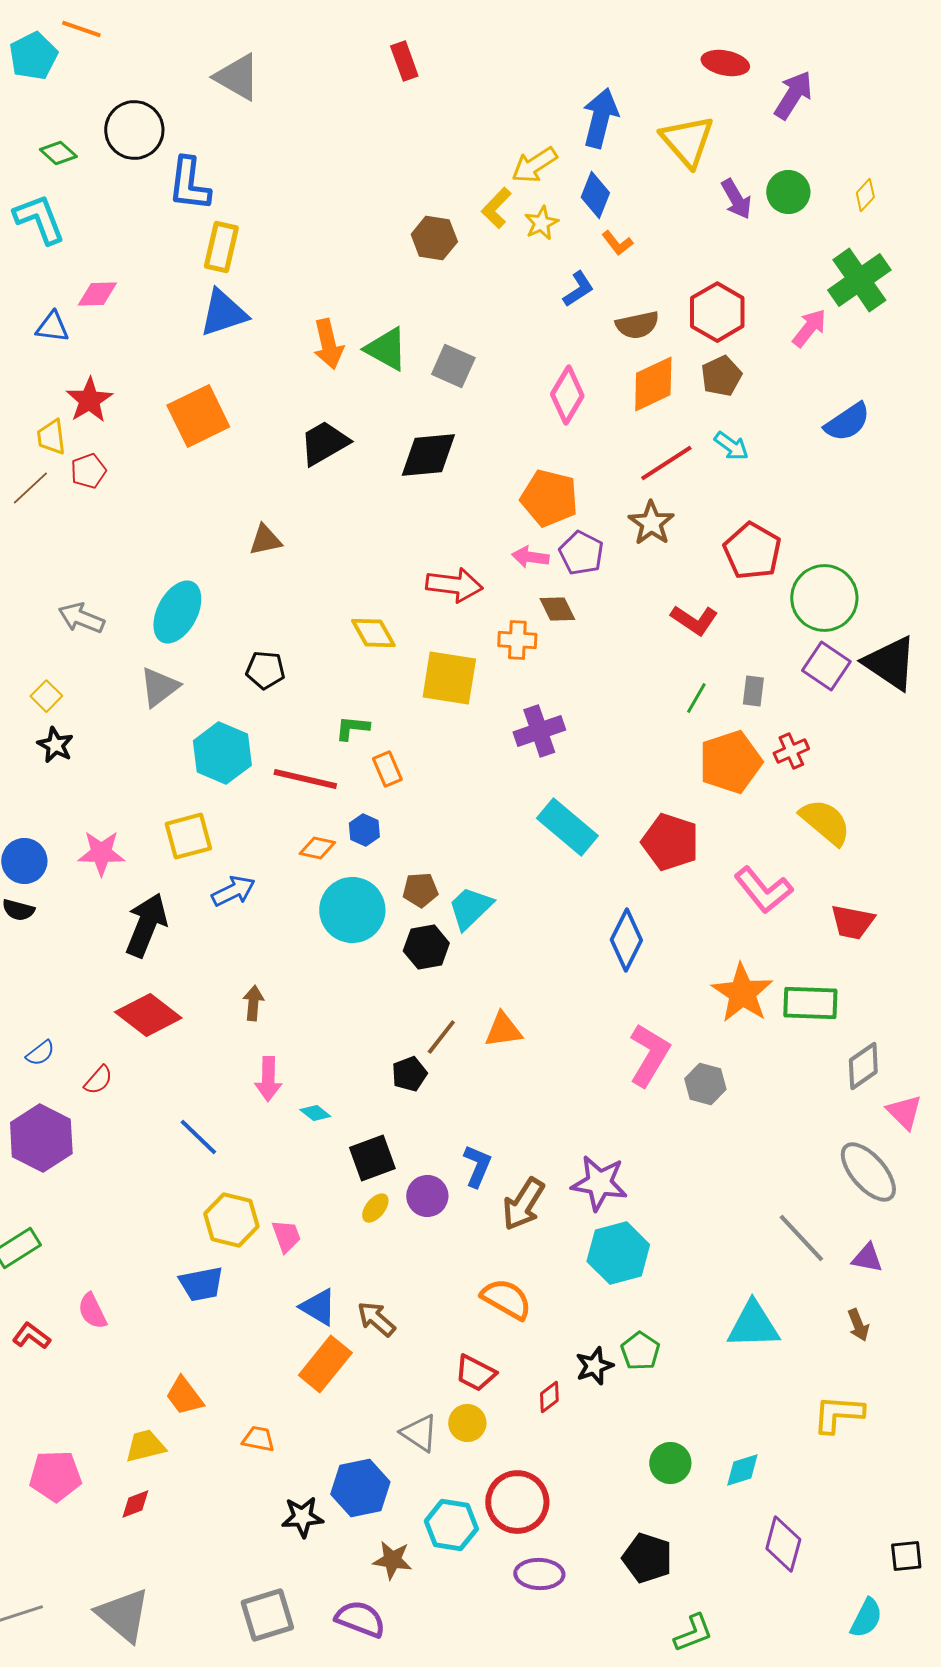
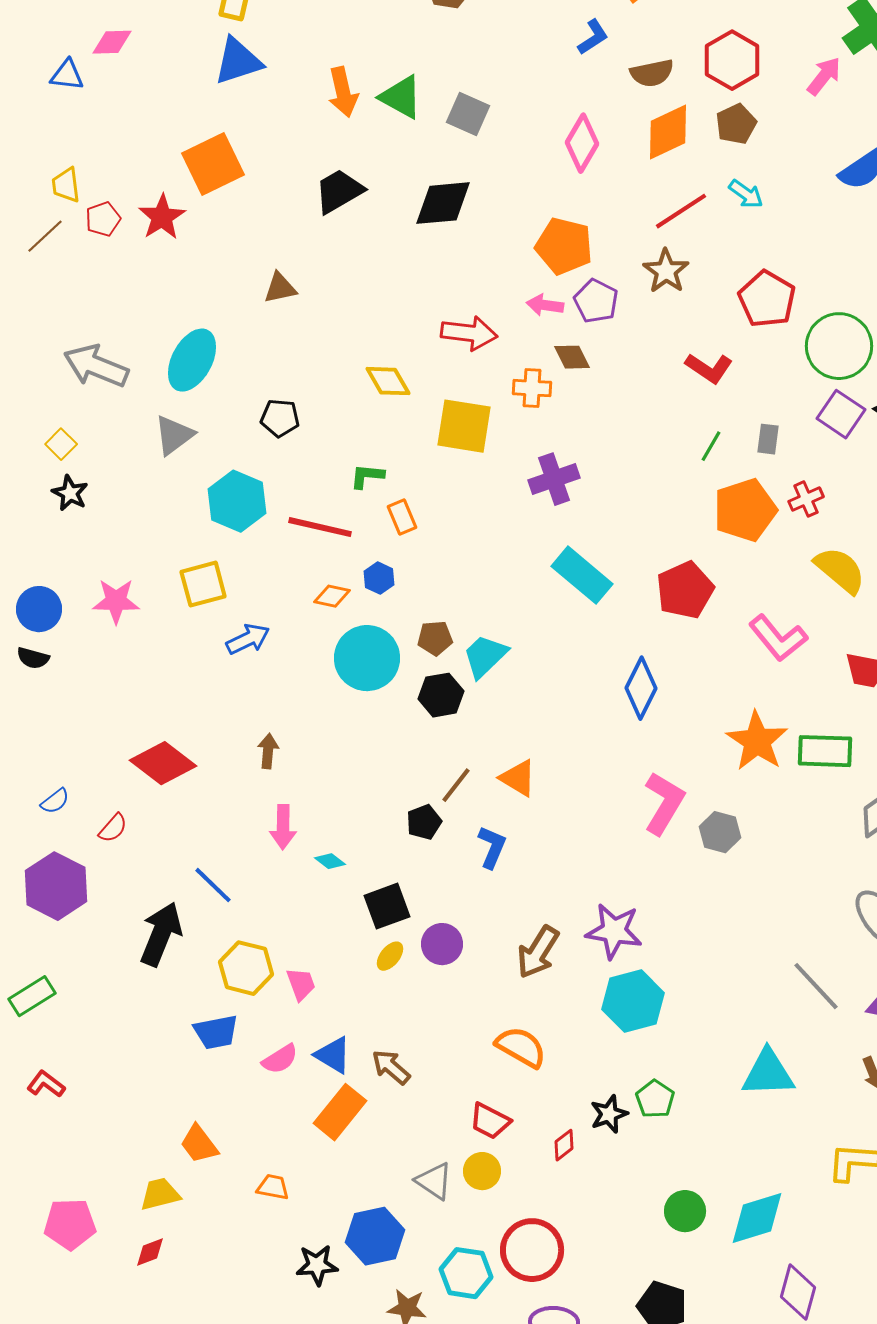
red star: (89, 400) -> (162, 217), moved
gray arrow: (81, 618) -> (96, 366), size x1.4
red pentagon: (670, 842) -> (685, 590), turned 30
black arrow: (146, 925) -> (161, 934), moved
orange triangle: (503, 1030) -> (518, 778), turned 39
blue L-shape: (477, 1166) -> (492, 847), moved
pink semicircle: (92, 1311) -> (280, 1059), moved, turned -96
cyan diamond: (742, 1470) -> (757, 1218), size x1.6

